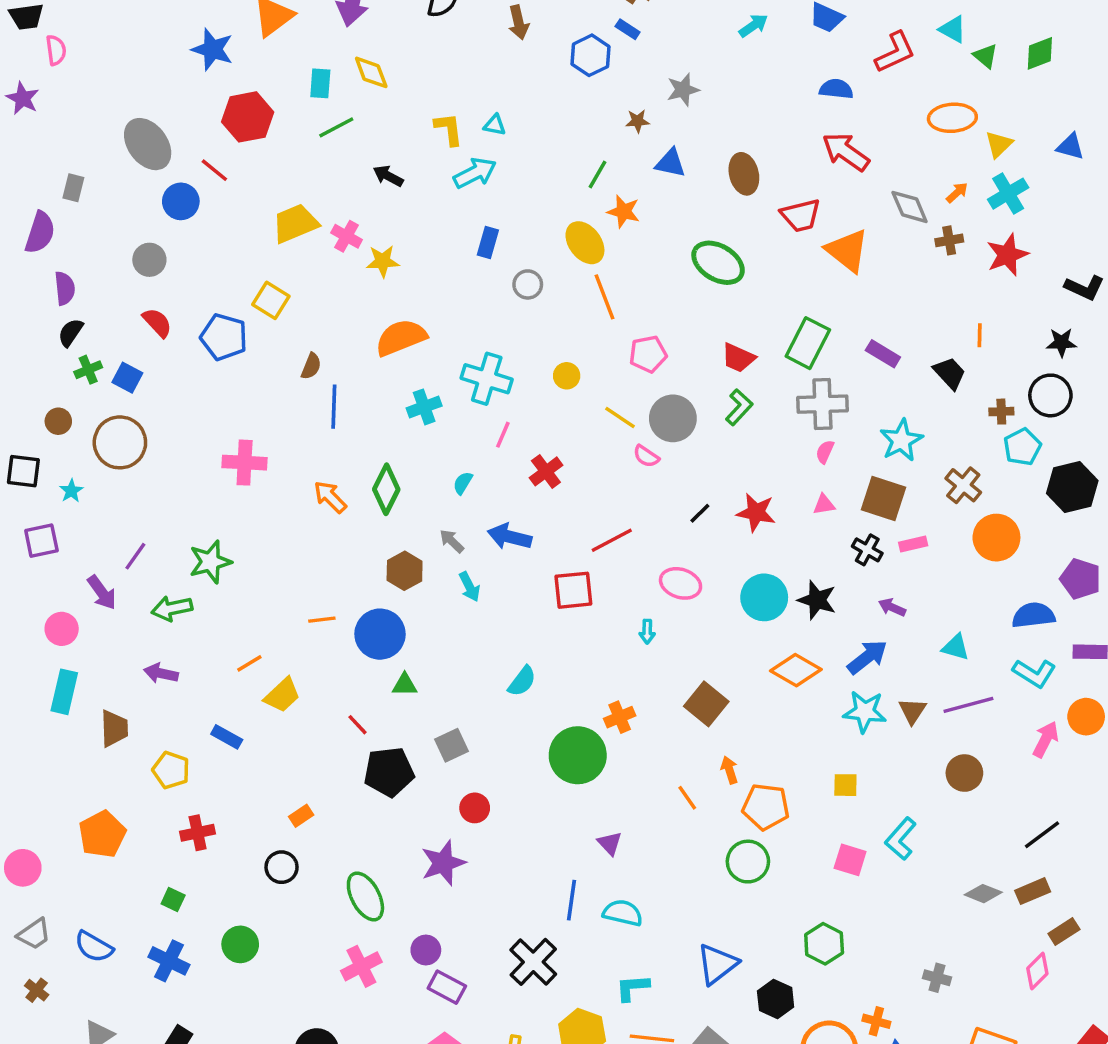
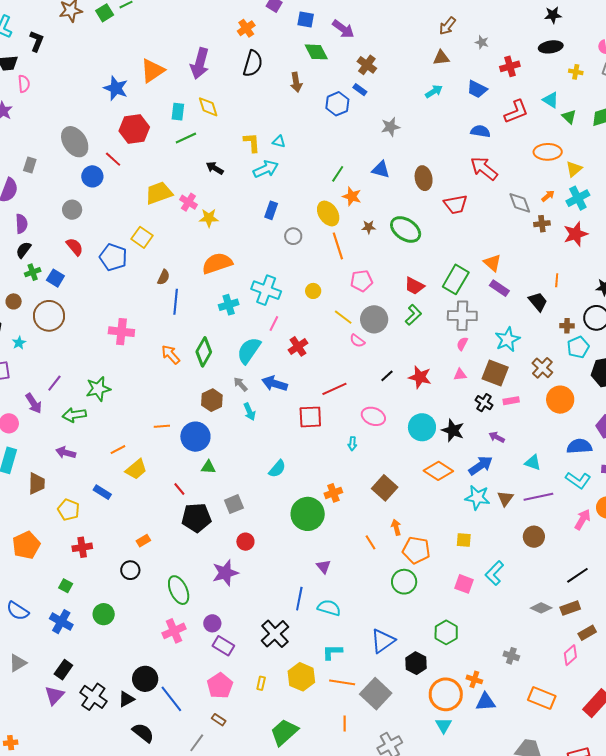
brown star: (638, 121) -> (369, 227), moved
orange triangle: (847, 251) -> (492, 263), moved, size x0.7
cyan semicircle: (463, 483) -> (249, 351), size x2.0

